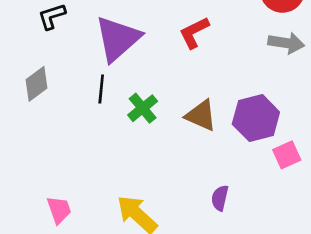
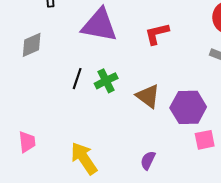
purple triangle: (118, 39) -> (99, 25), turned 39
black line: (101, 89) -> (77, 79), moved

